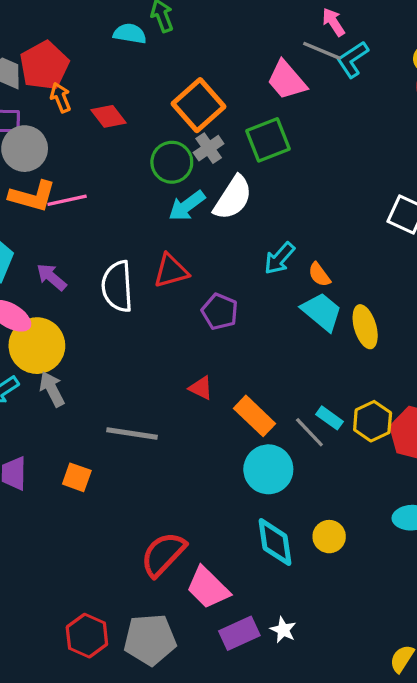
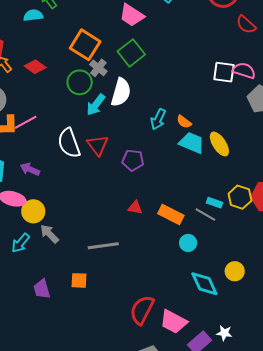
red triangle: (171, 271) -> (98, 145), turned -35
white semicircle: (117, 286) -> (69, 143), moved
yellow circle: (37, 346) -> (33, 211), size x0.7
cyan circle: (268, 469) -> (188, 243), size x0.6

